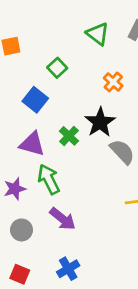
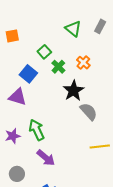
green cross: (69, 136) -> (58, 67), moved
purple triangle: (32, 144) -> (18, 97), moved
gray circle: (21, 230) -> (17, 174), moved

